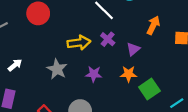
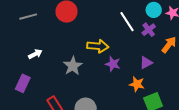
purple cross: (108, 39) -> (149, 30), moved
purple star: (94, 74) -> (113, 64), moved

